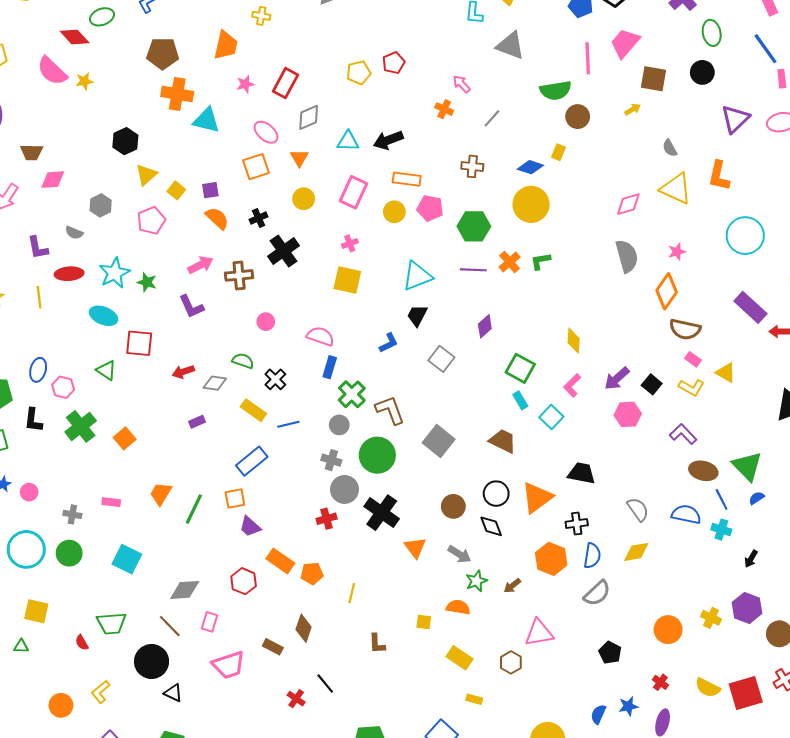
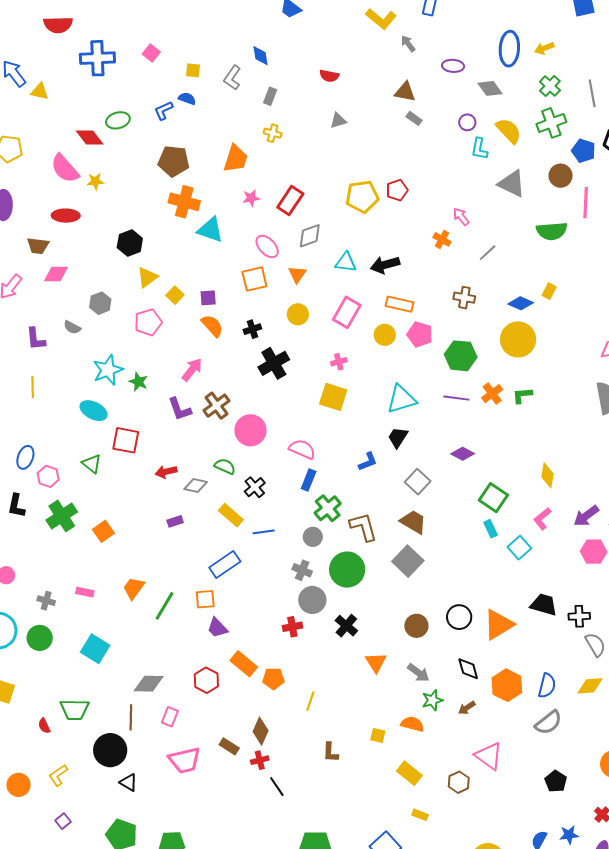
yellow pentagon: (359, 73) -> (362, 197), size x1.4
brown circle: (578, 117) -> (561, 176), moved
pink arrow: (200, 265) -> (192, 370), turned -30
red ellipse: (69, 274) -> (66, 216), moved
brown cross: (239, 275) -> (216, 406), moved, turned -36
pink circle: (266, 322) -> (250, 430), size x1.8
purple diamond: (485, 326) -> (463, 454), turned 65
brown trapezoid: (503, 441) -> (413, 522), moved
black cross: (382, 513) -> (346, 626), size x0.7
black cross: (577, 523) -> (579, 616), moved
black diamond: (491, 526) -> (468, 669), moved
brown line: (170, 626) -> (131, 717), turned 40
pink triangle: (539, 633) -> (489, 756), turned 40
red cross: (296, 699) -> (260, 760), moved, turned 36

